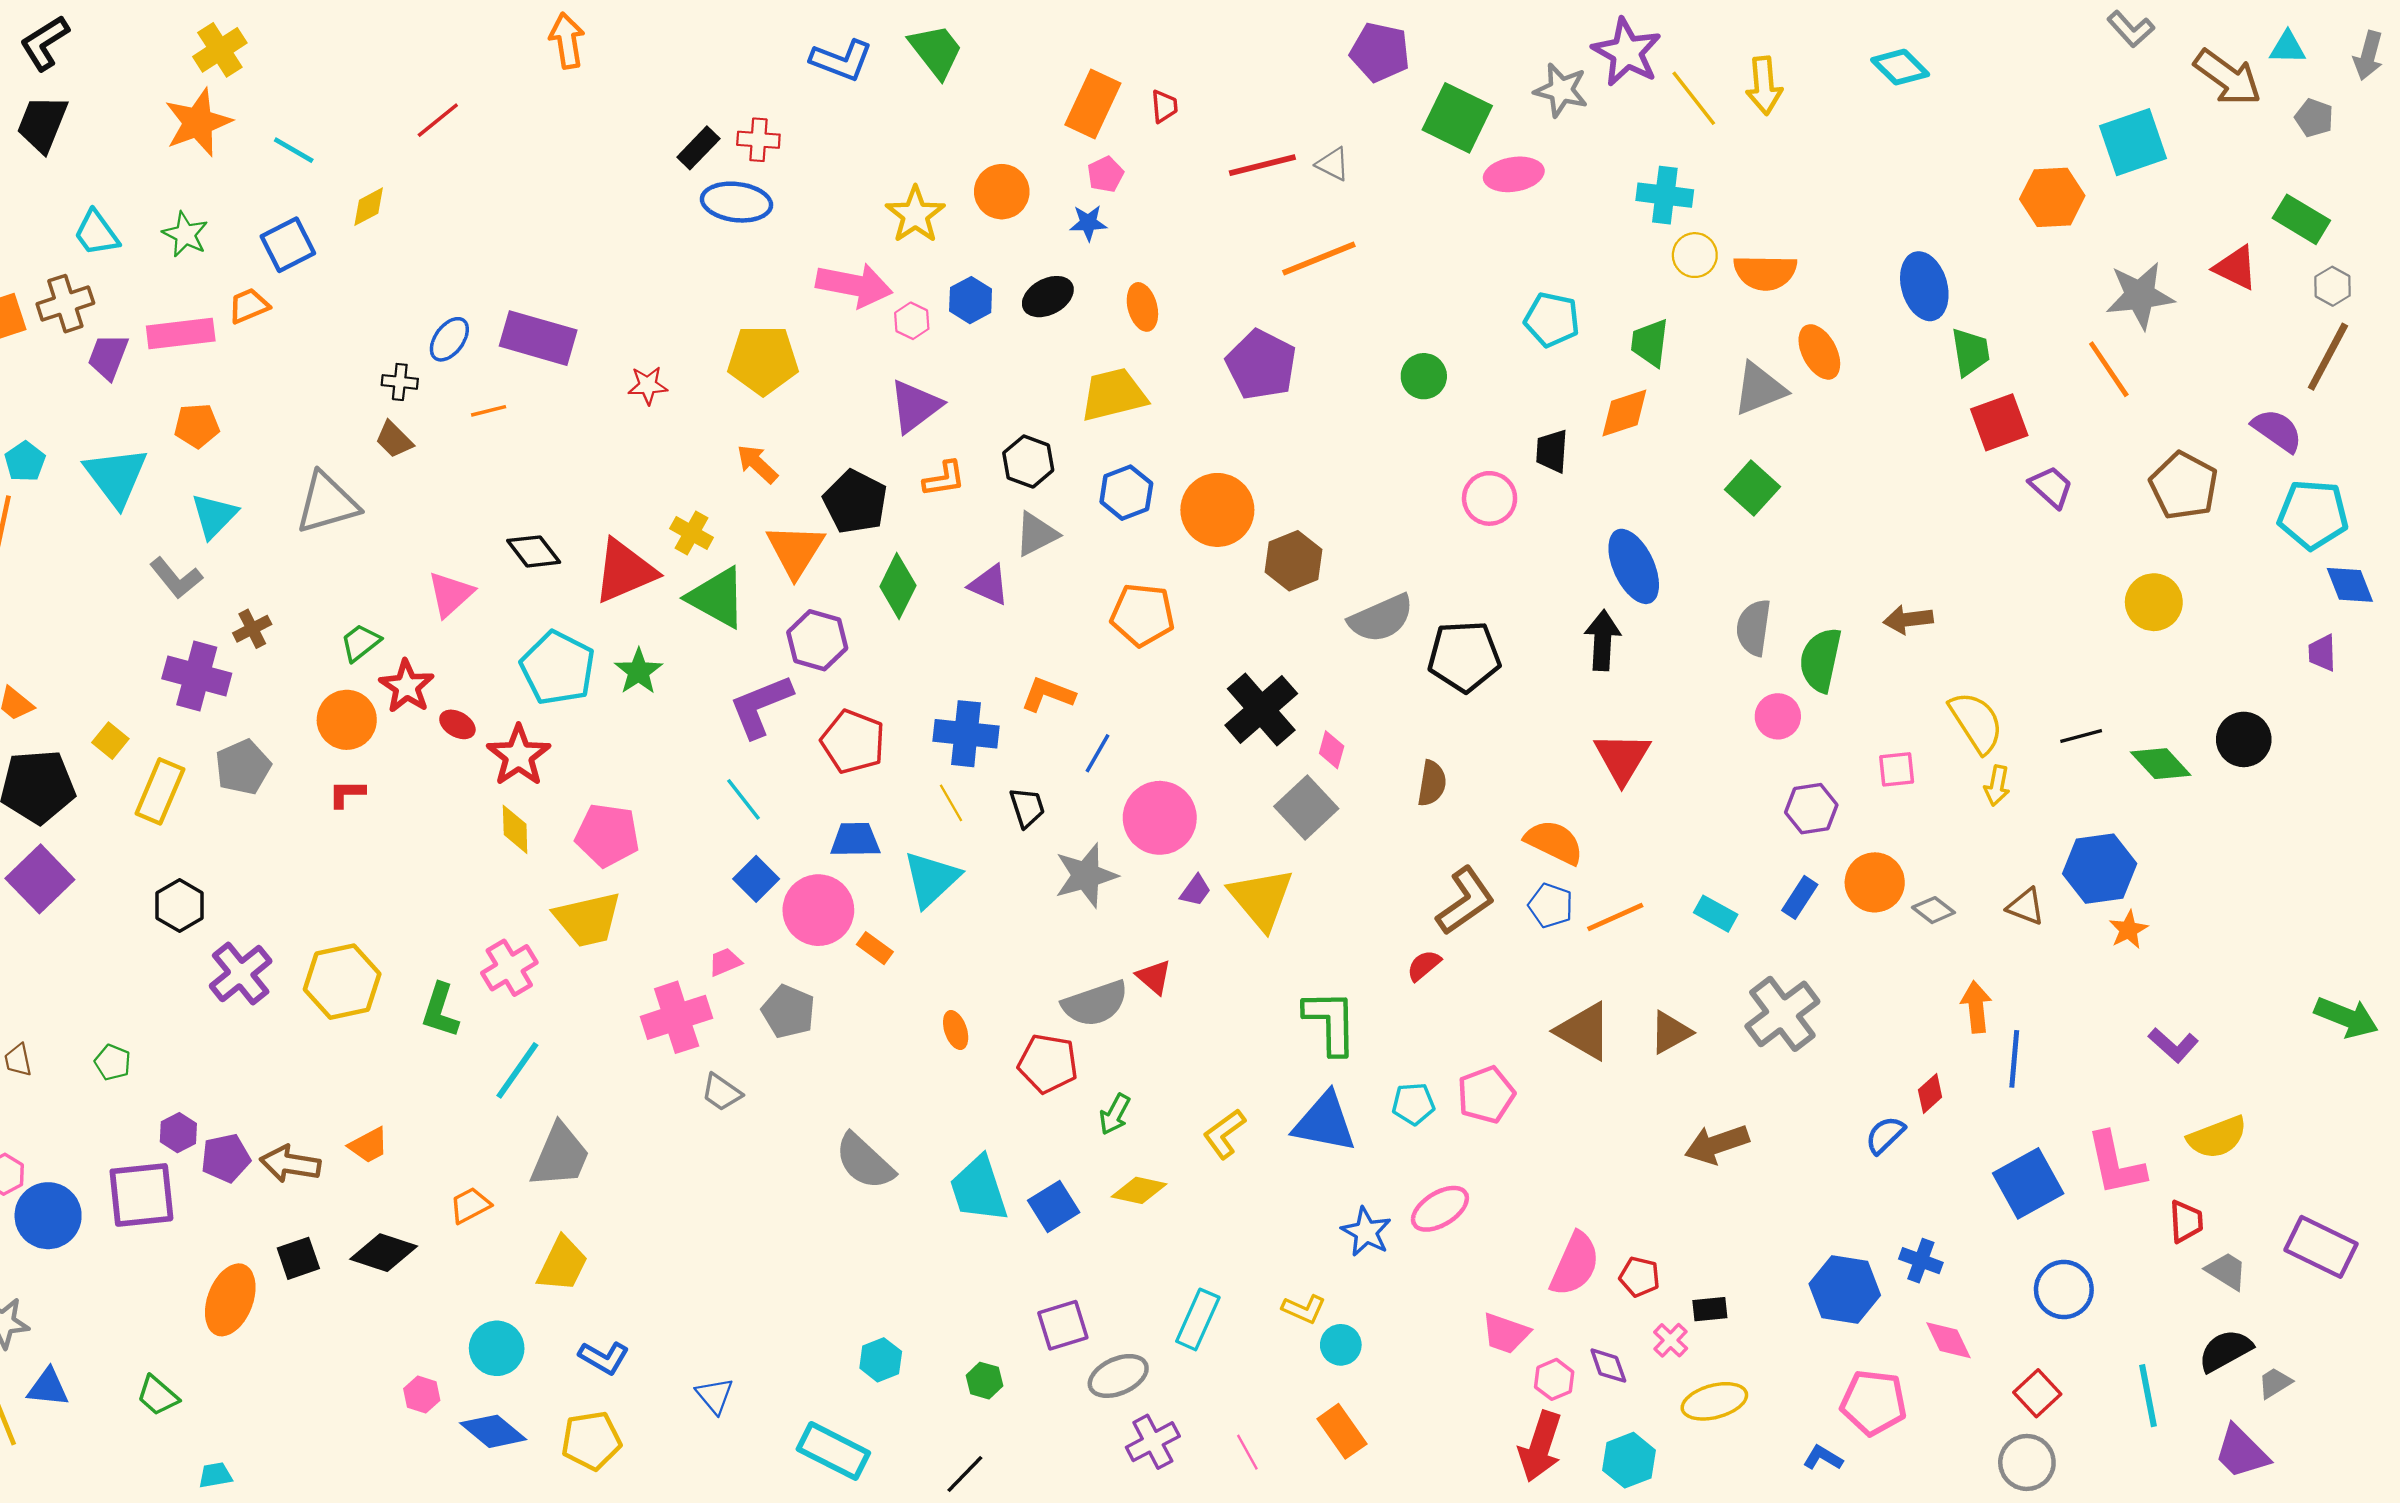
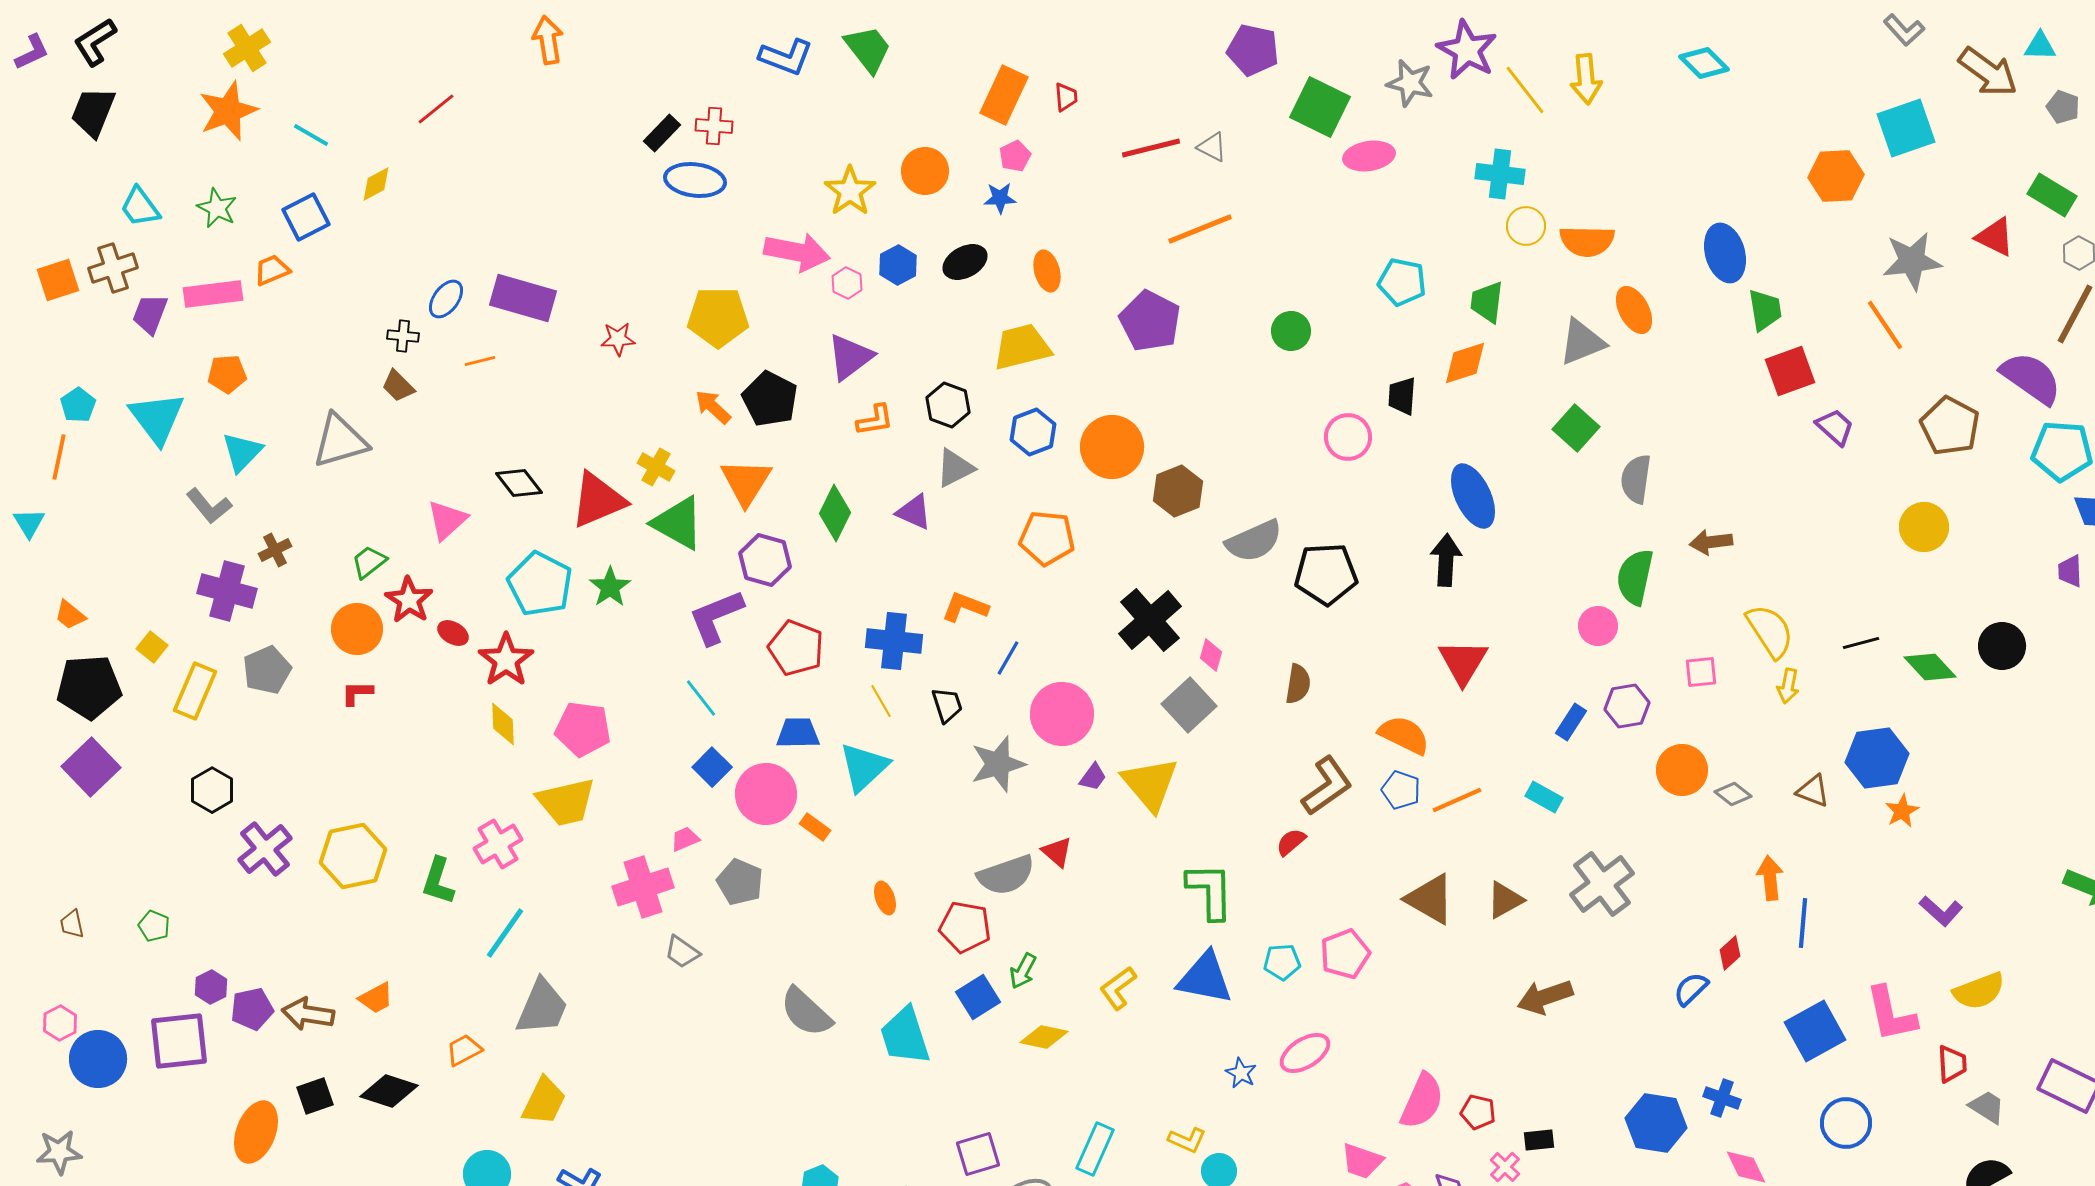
purple semicircle: (2277, 430) -> (2031, 378), size x1.4
black pentagon: (855, 502) -> (770, 399), moved
gray semicircle: (1754, 628) -> (1636, 479), moved
blue rectangle: (1800, 897) -> (1571, 722), moved
blue square: (1054, 1206) -> (978, 997), moved
blue star: (1366, 1232) -> (1241, 1073), size x0.7

